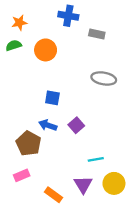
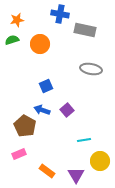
gray rectangle: (97, 34) -> (85, 30), size x1.5
blue square: (52, 98) -> (46, 86), turned -32
purple triangle: (83, 185) -> (76, 175), moved

